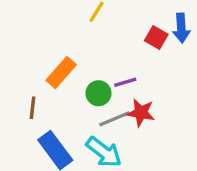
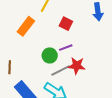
red square: (156, 38) -> (66, 24), moved
orange rectangle: (61, 73) -> (26, 26), moved

